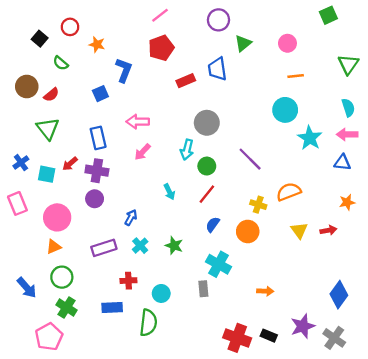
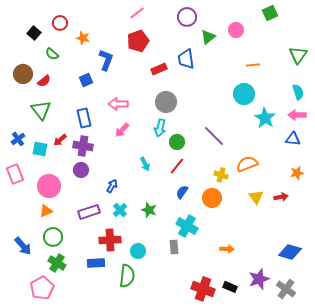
green square: (328, 15) -> (270, 13), moved
pink circle: (287, 43) -> (236, 30), moved
gray circle: (207, 123) -> (166, 102), moved
red cross: (128, 281) -> (110, 240), size x1.5
blue diamond: (339, 295) -> (290, 252), turned 70

